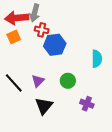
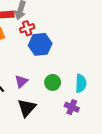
red cross: (42, 30) -> (27, 28), turned -32
cyan semicircle: (97, 59) -> (81, 83), moved

